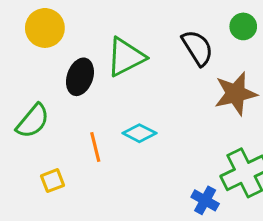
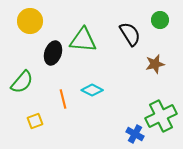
green triangle: (126, 57) -> (83, 40), turned 32
brown star: (236, 94) -> (155, 64), size x0.7

